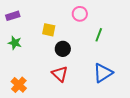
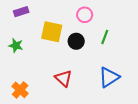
purple rectangle: (13, 16) -> (21, 12), moved
yellow square: (49, 30) -> (52, 32), size x1.5
black circle: (63, 49) -> (76, 41), moved

